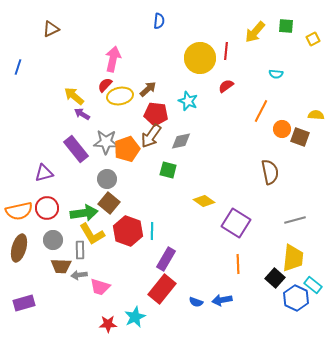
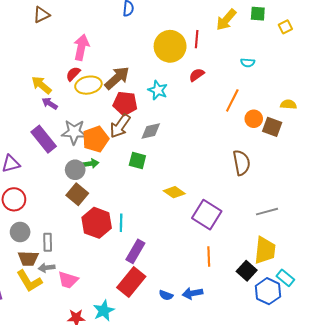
brown triangle: (51, 29) -> (41, 15), moved
brown arrow: (148, 89) -> (117, 78), size x1.5
green arrow: (84, 213) -> (90, 164), moved, size x0.6
yellow L-shape: (92, 234) -> (29, 281), moved

